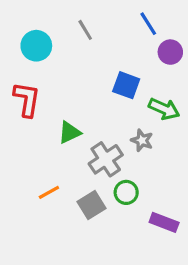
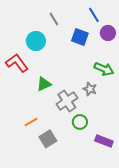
cyan circle: (36, 46) -> (36, 41), moved
blue square: (126, 85) -> (80, 37), moved
red L-shape: (27, 99) -> (17, 63), turned -45
gray square: (91, 205) -> (48, 139), moved

